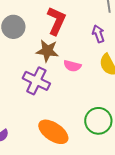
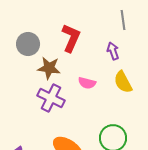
brown star: (47, 51) -> (49, 68), moved

